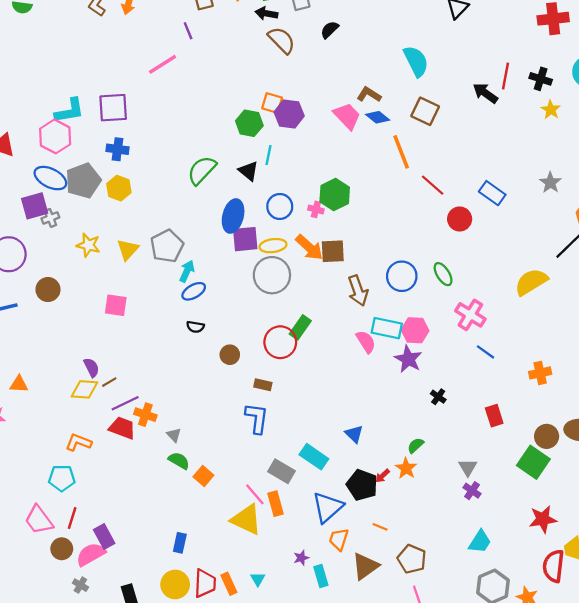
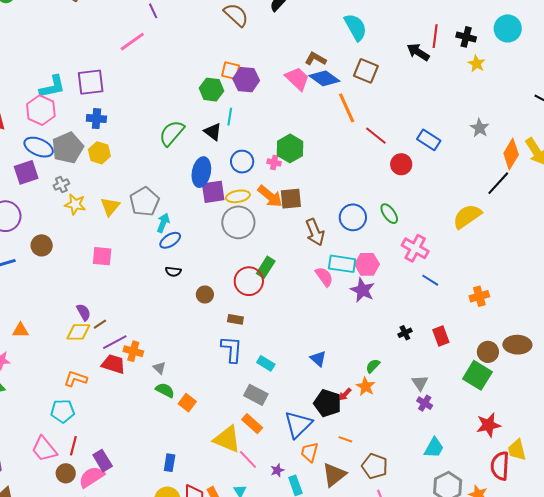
blue diamond: (378, 117) -> (324, 78), size x1.4
gray cross: (50, 218) -> (61, 185), moved
black cross: (438, 397) -> (405, 333), moved, turned 32
cyan rectangle: (314, 457) -> (266, 363), moved, size x0.7
pink line: (255, 494) -> (248, 459), moved
orange rectangle: (276, 504) -> (252, 424), turned -30

